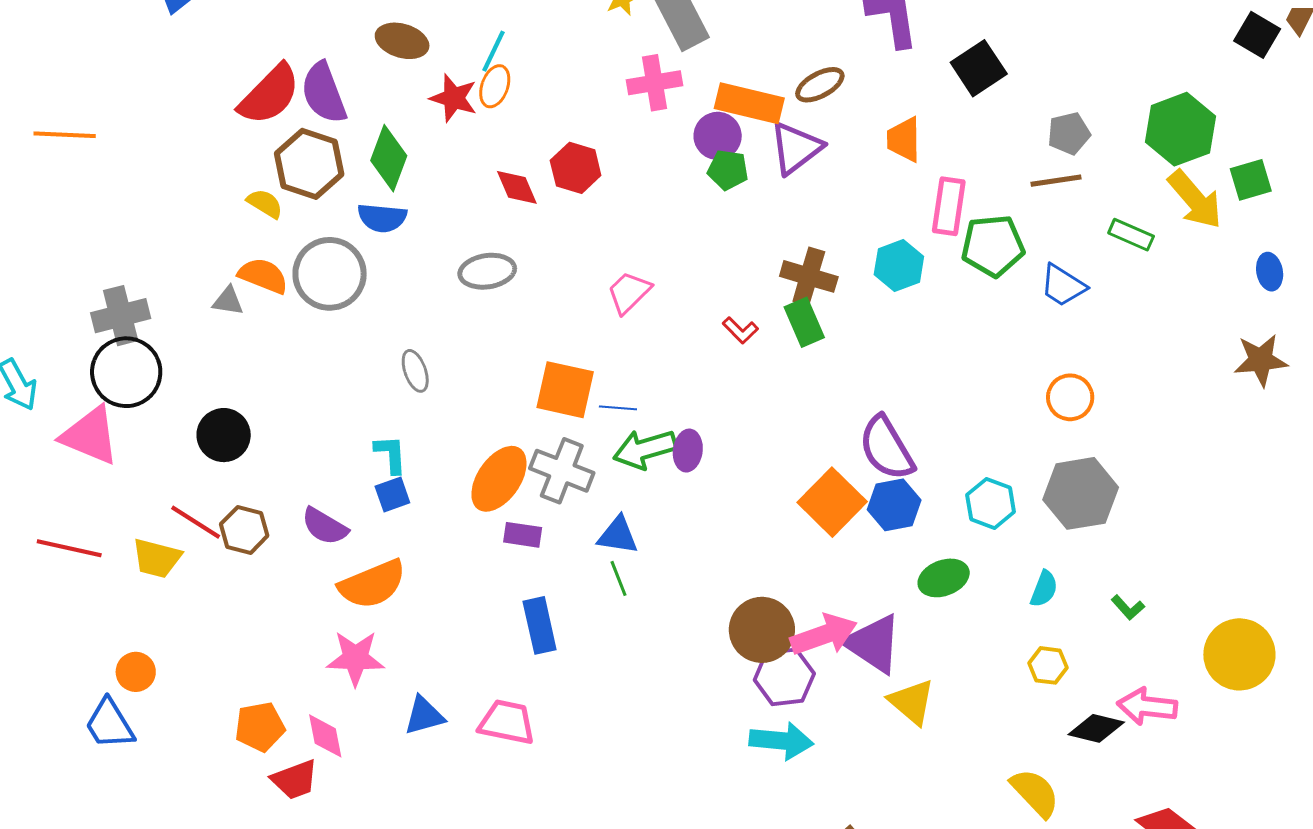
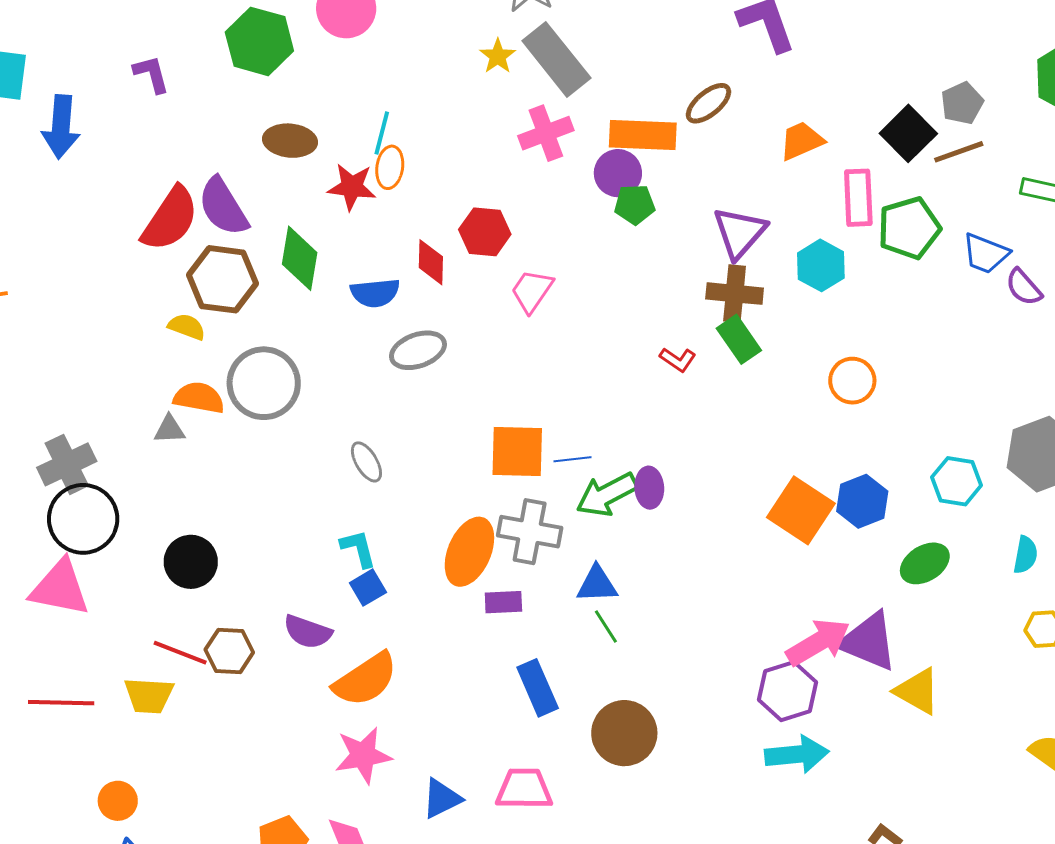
black square: (979, 68) -> (908, 133), moved
orange trapezoid: (904, 140) -> (801, 141), turned 78
purple triangle: (796, 148) -> (740, 233), moved
red diamond: (517, 187) -> (431, 262), turned 36
blue semicircle: (382, 218) -> (375, 293), moved
pink trapezoid: (629, 292) -> (532, 291), moved
orange circle: (1070, 397) -> (852, 381), moved
purple semicircle: (887, 448) -> (1024, 287), moved, size x0.6
brown circle: (762, 630) -> (624, 733), moved
orange circle: (136, 672) -> (118, 801), moved

